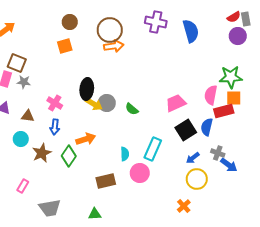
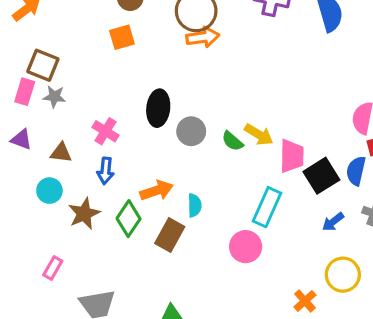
pink trapezoid: (176, 103) -> (292, 156), moved, turned 115
yellow arrow: (94, 104) -> (259, 135), moved
cyan semicircle: (125, 154) -> (194, 205), moved
yellow circle: (197, 179) -> (343, 275), moved
brown rectangle: (106, 181) -> (170, 235), moved, turned -48
orange cross: (184, 206) -> (305, 301), moved

